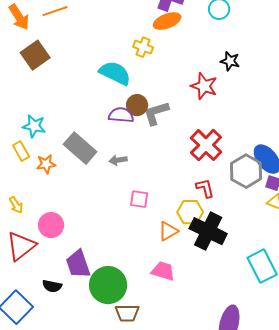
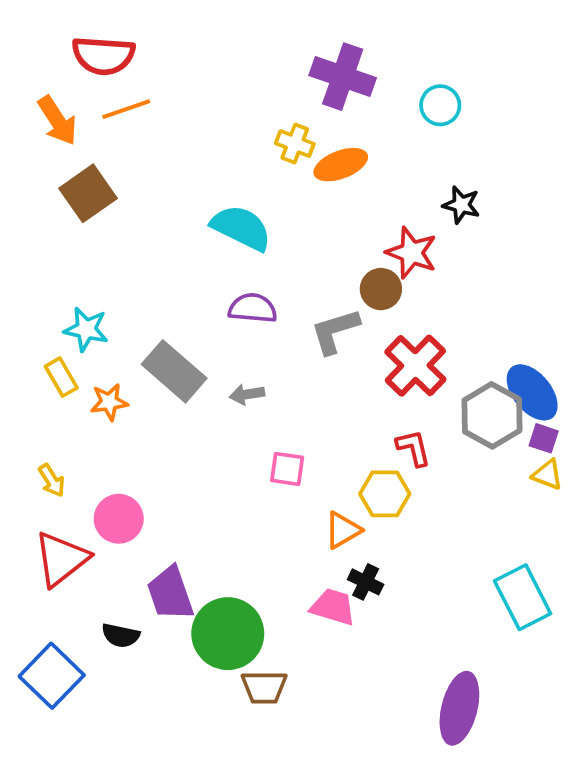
orange ellipse: (167, 21) -> (341, 165), moved
yellow cross: (143, 47) -> (295, 144), moved
brown circle: (137, 105) -> (381, 289), moved
gray L-shape: (156, 113) -> (335, 331), moved
black cross: (208, 231) -> (366, 582), moved, size x0.5

